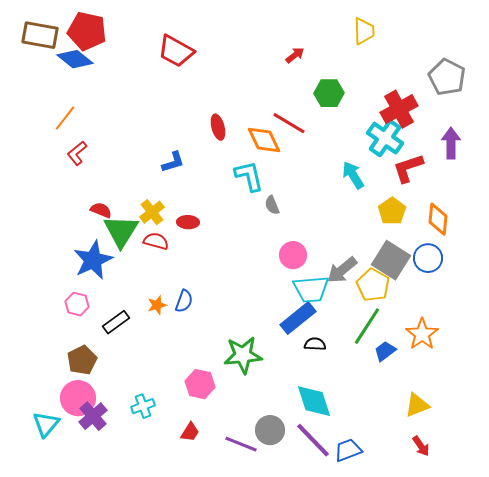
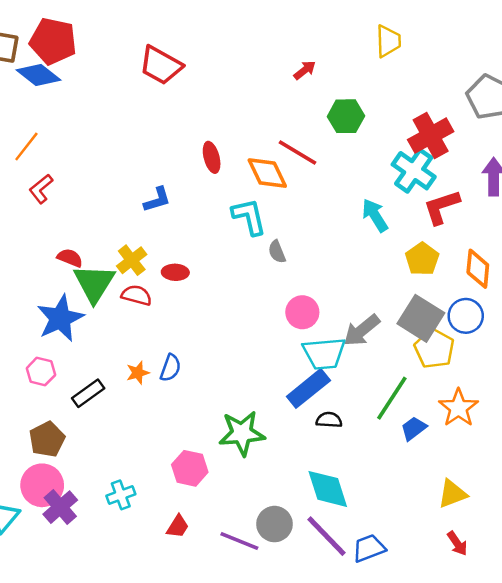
yellow pentagon: (373, 285) -> (434, 349), moved

